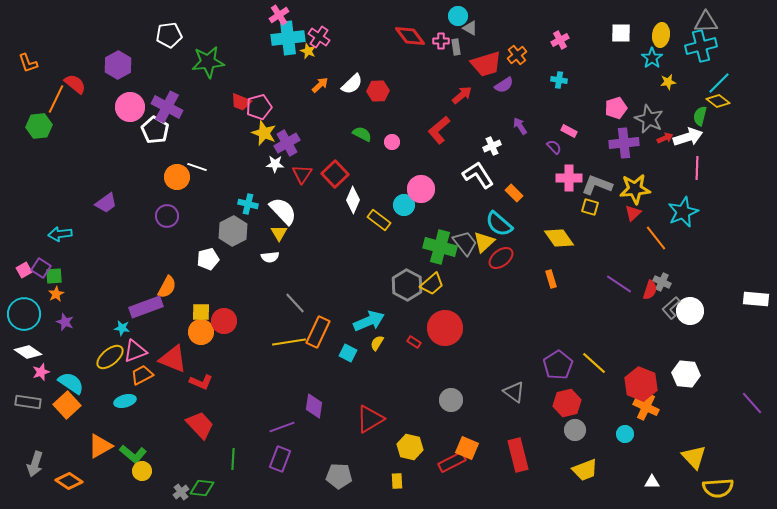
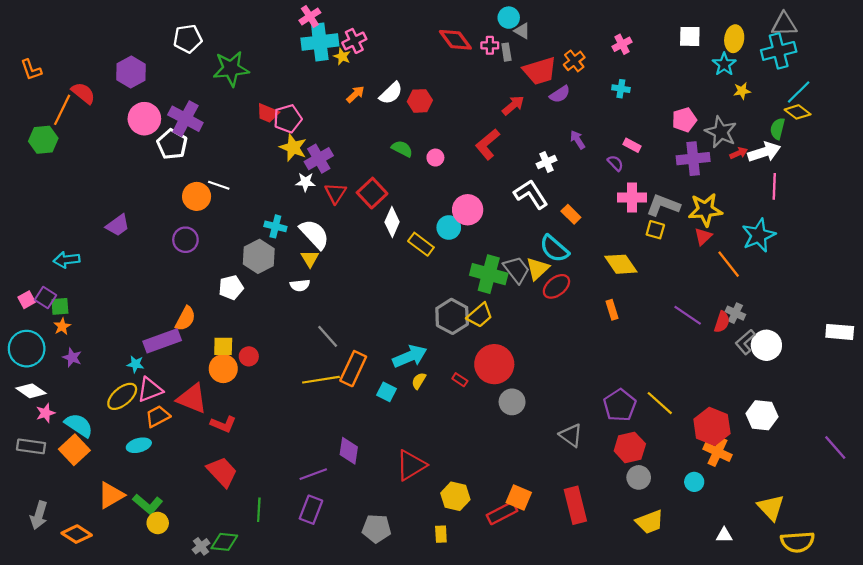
pink cross: (319, 37) -> (354, 41), turned 30
red circle: (224, 321) -> (249, 356), size x0.7
gray circle: (451, 400) -> (512, 402), moved

